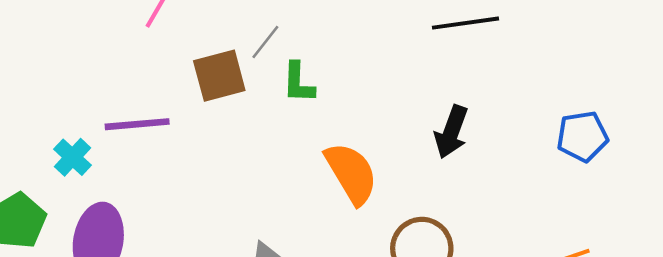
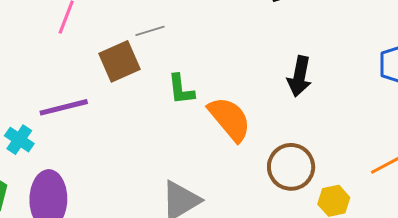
gray line: (265, 42) -> (150, 31), turned 44
green L-shape: (298, 83) -> (181, 89), moved

